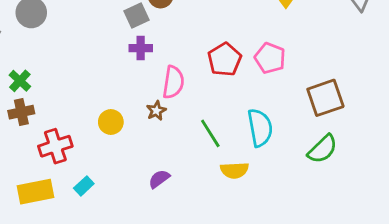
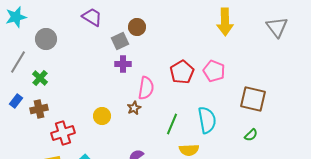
green cross: (20, 81) -> (40, 78), moved
brown square: (325, 98) -> (253, 99), turned 32
green line: (210, 133) -> (172, 124), turned 55
green semicircle: (323, 149) -> (251, 135), size x0.6

